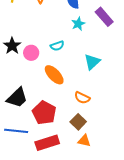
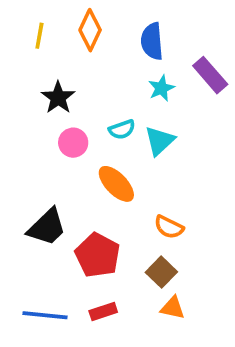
black star: (12, 46) -> (58, 98), moved
cyan triangle: (92, 62) -> (159, 141), moved
blue line: (16, 131) -> (45, 315), moved
red rectangle: (47, 143) -> (103, 311), size x0.6

